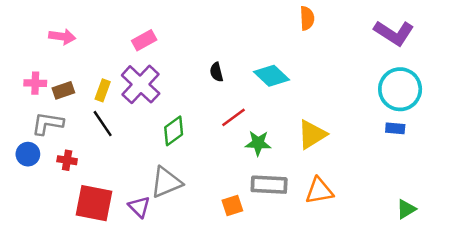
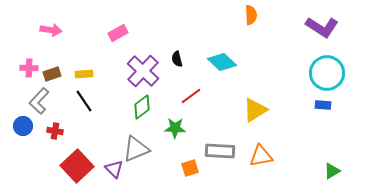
purple cross: (141, 84) -> (143, 71), moved
yellow rectangle: (103, 90) -> (84, 74), turned 66
gray L-shape: (47, 124) -> (39, 101), turned -56
green star: (258, 143) -> (175, 128), moved
red square: (94, 203) -> (77, 166), turned 36

